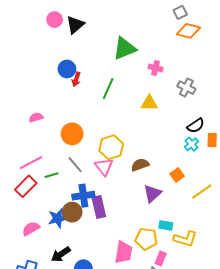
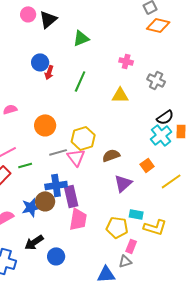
green triangle: (125, 48) -> (81, 38), moved, size x0.7
cyan cross: (192, 144) -> (161, 135), size x1.5
gray line: (75, 165) -> (58, 152), moved, turned -66
pink trapezoid: (124, 252) -> (78, 219), moved

